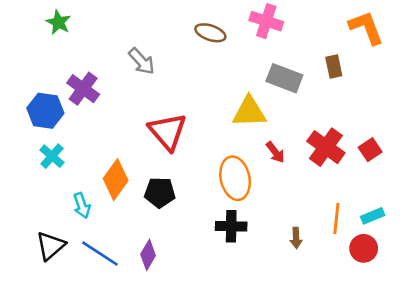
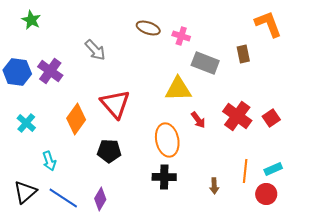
pink cross: (266, 21) -> (181, 36), moved, size x0.7
blue hexagon: (45, 111) -> (17, 72), moved
orange diamond: (116, 180) -> (76, 119), moved

